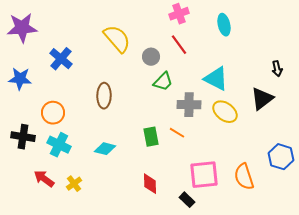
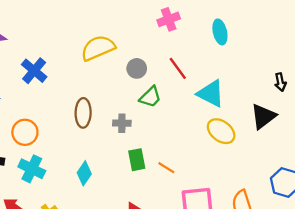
yellow semicircle: (117, 39) -> (98, 48), turned -72
red line: (179, 45) -> (178, 68), moved
gray cross: (189, 105) -> (122, 123), moved, size x0.7
orange line: (177, 133) -> (166, 168), moved
cyan diamond: (105, 149) -> (84, 173), turned -70

